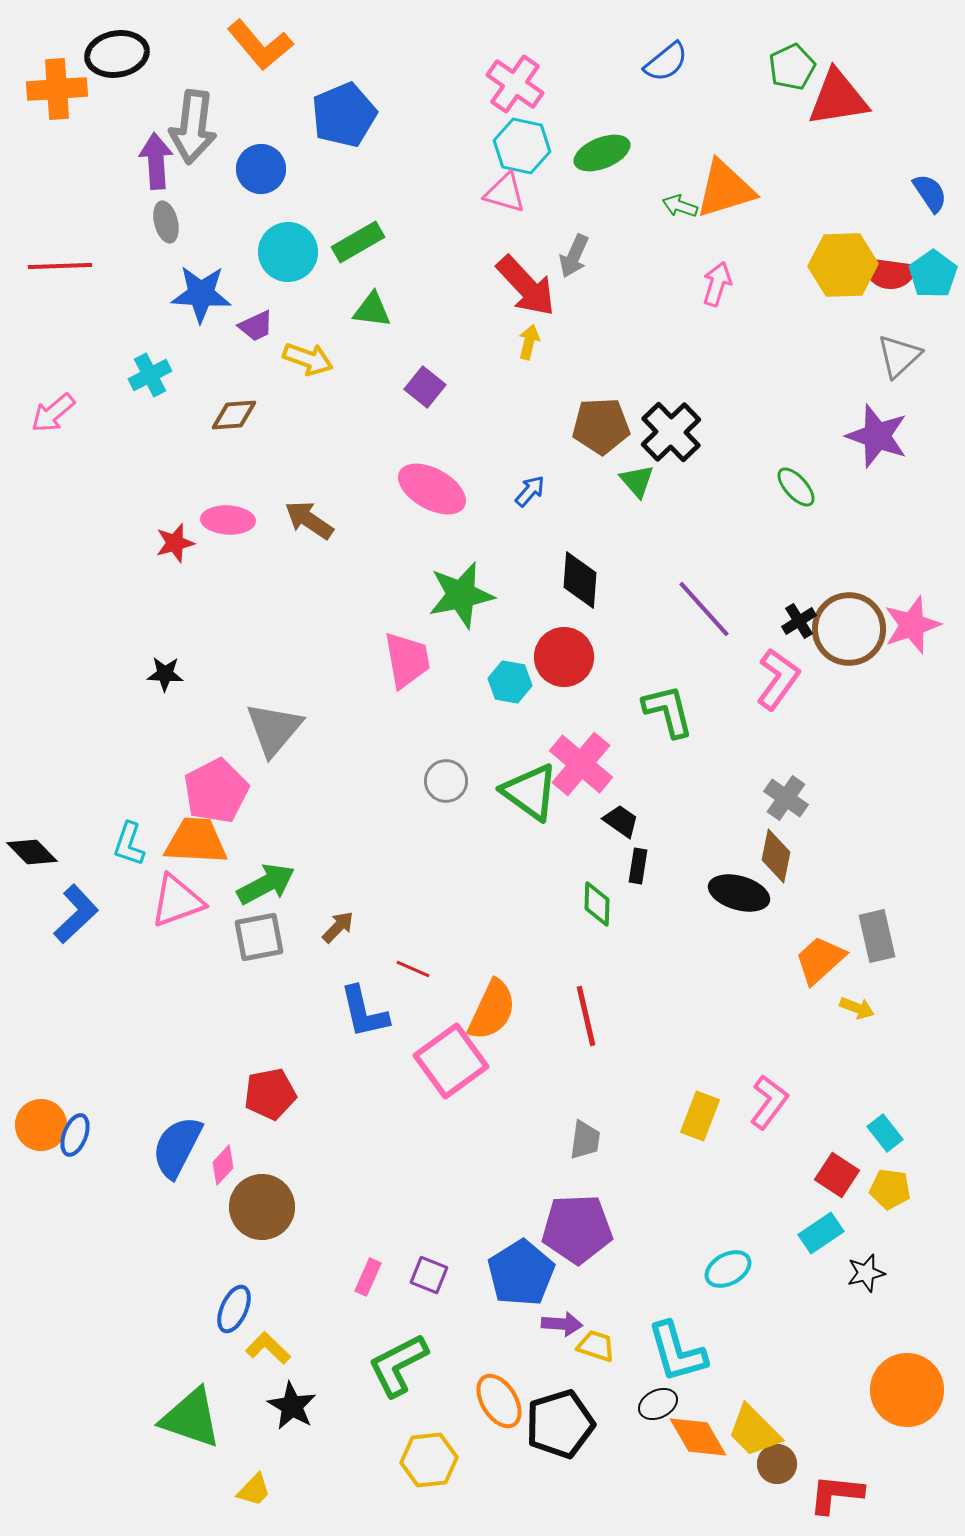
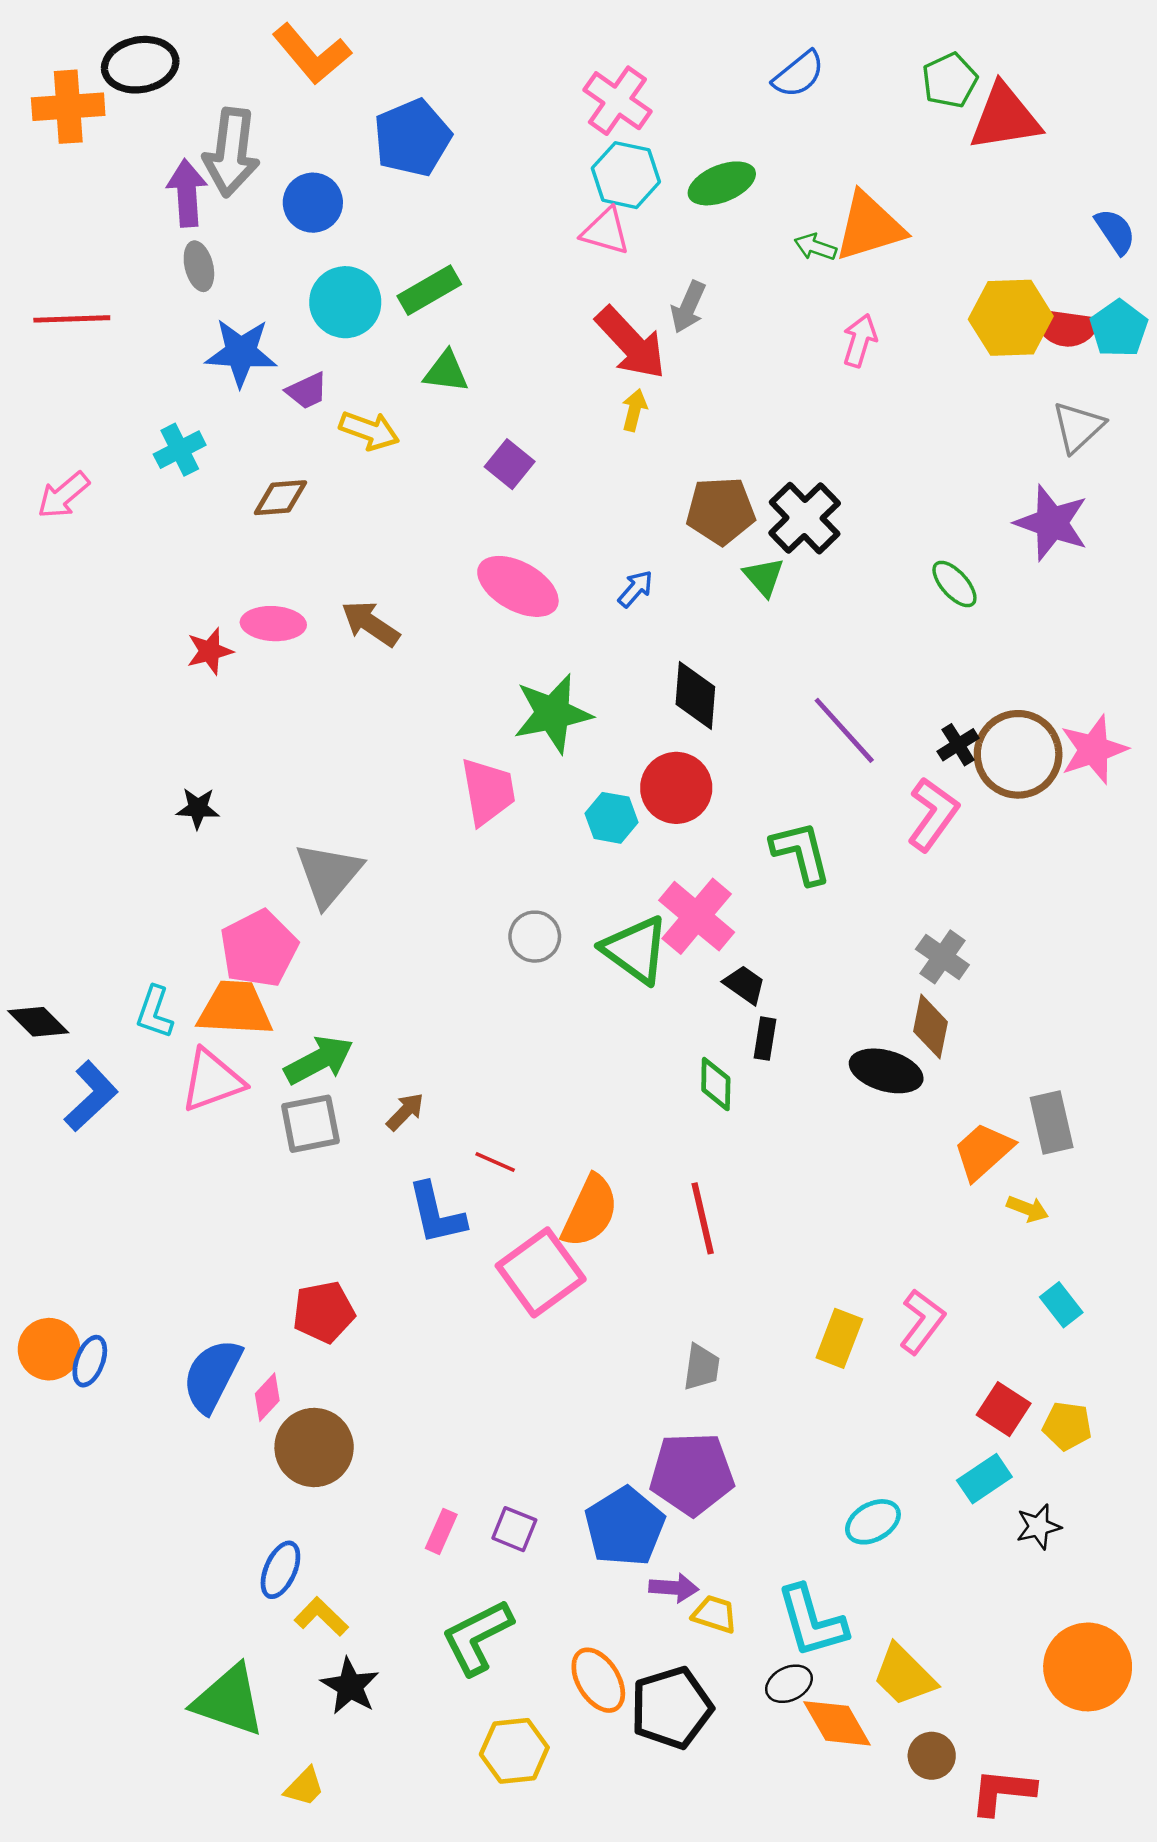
cyan rectangle: (885, 1133) -> (1061, 1305), moved
yellow trapezoid: (754, 1431) -> (904, 1675), moved

